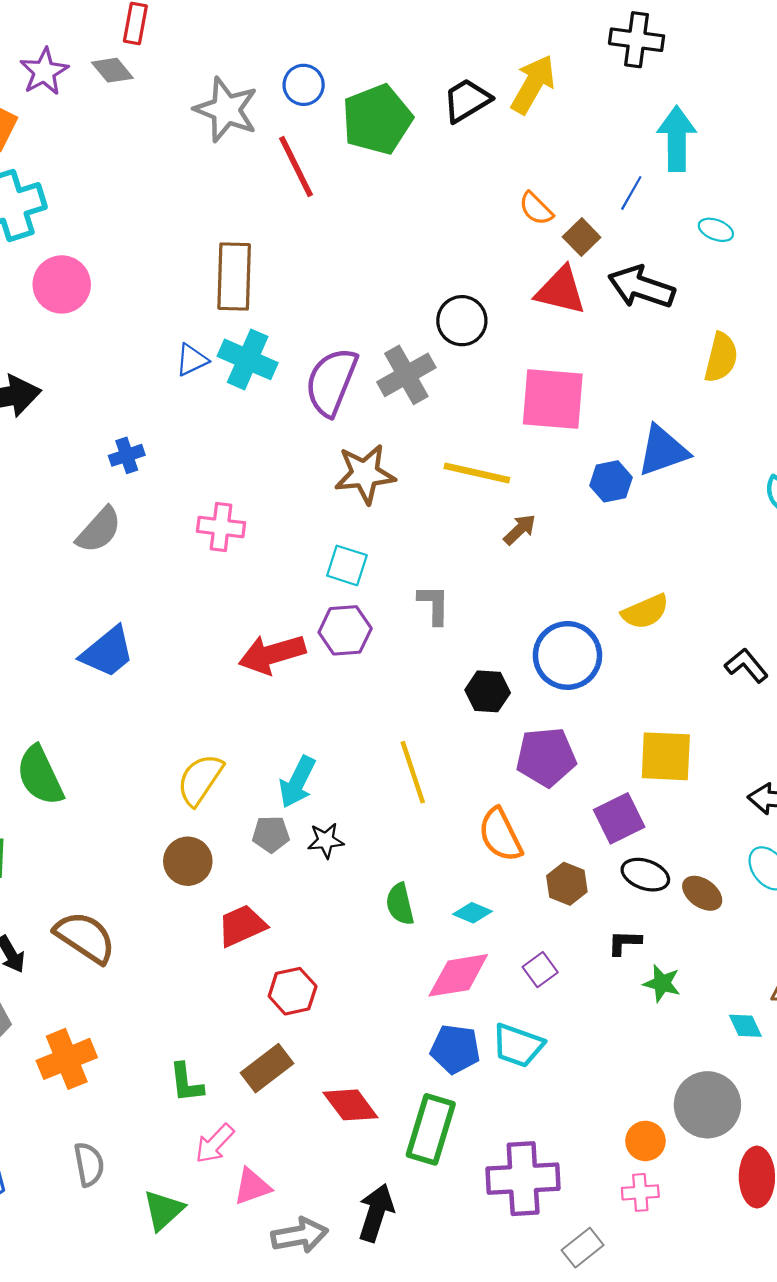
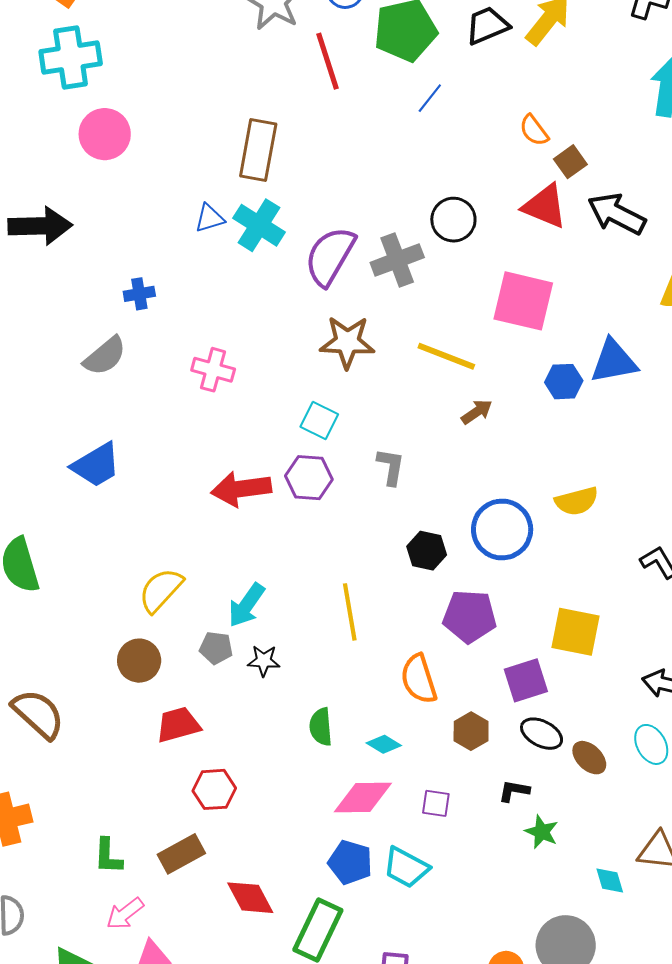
blue line: (631, 193) -> (430, 98), moved
purple square: (540, 970) -> (436, 803), turned 36

